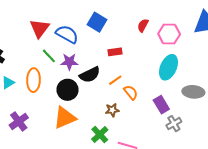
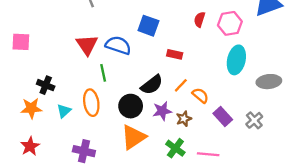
red rectangle: (115, 52) -> (175, 54), turned 32
green line: (49, 56) -> (103, 73), turned 42
purple star: (69, 62) -> (162, 111), moved
purple rectangle: (161, 105) -> (223, 117), moved
purple cross: (19, 121) -> (84, 151), turned -30

